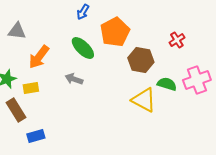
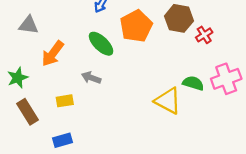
brown hexagon: (141, 60) -> (179, 18), moved
yellow rectangle: (31, 88) -> (65, 101), moved
blue rectangle: (36, 136) -> (63, 140), moved

